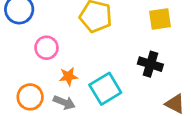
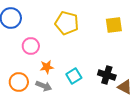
black cross: (150, 64) -> (107, 75), moved
cyan square: (105, 89) -> (74, 76), size x0.7

